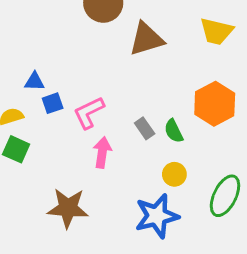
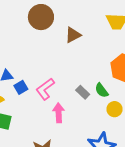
brown triangle: (146, 39) -> (73, 35), size x0.7
yellow circle: (174, 174) -> (115, 109), moved

